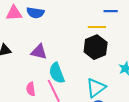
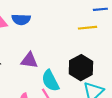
black hexagon: (96, 47) -> (81, 68), moved

